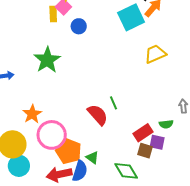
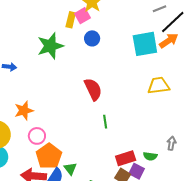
green star: (47, 60) -> (50, 46), moved
red semicircle: (98, 115) -> (93, 89), moved
pink circle: (52, 135) -> (37, 136), size x0.6

